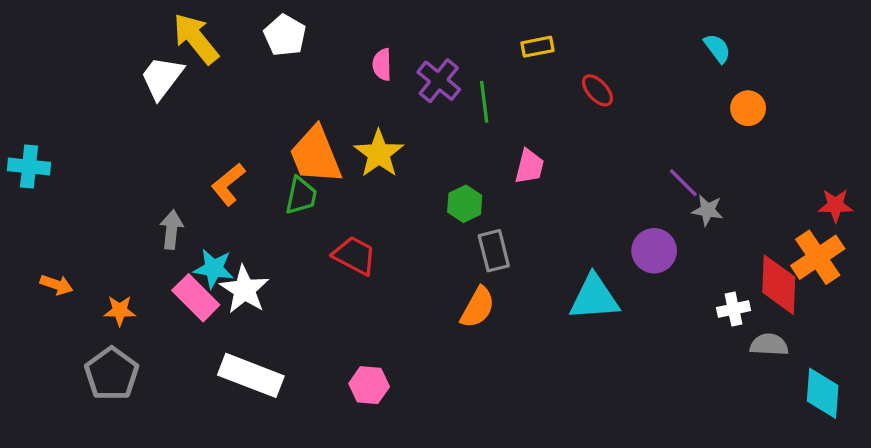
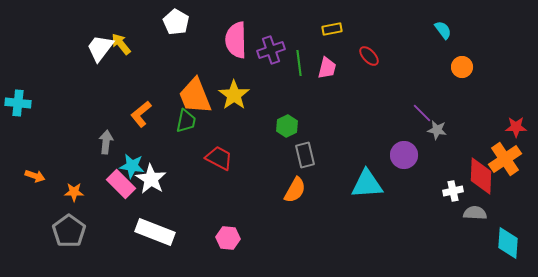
yellow arrow: (196, 39) -> (121, 44), moved, size x0.7
pink semicircle: (382, 64) -> (236, 40), size x1.8
purple cross: (439, 81) -> (271, 50), turned 32
pink trapezoid: (529, 167) -> (327, 68), moved

